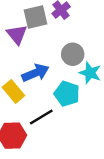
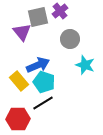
gray circle: (73, 54) -> (70, 39), moved
cyan pentagon: (67, 94) -> (44, 82), moved

